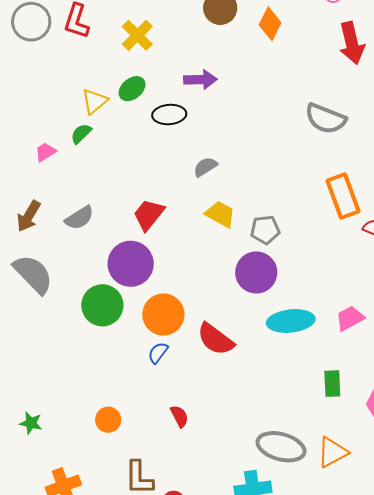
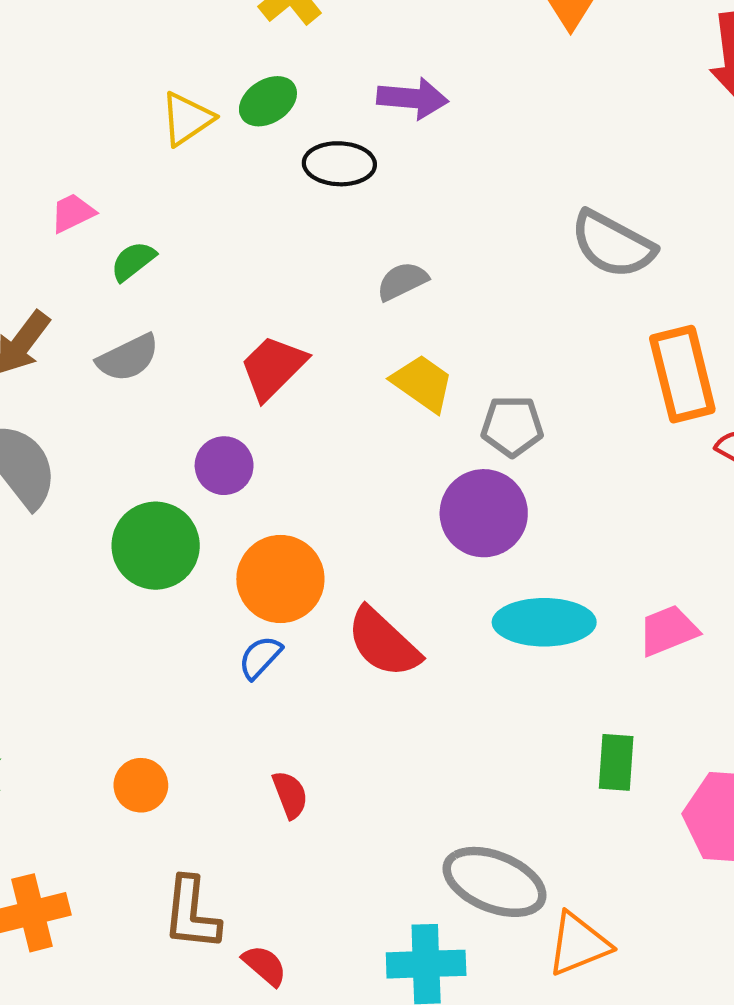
gray semicircle: (326, 119) -> (613, 244), moved
green semicircle: (81, 134) -> (133, 261), moved
purple circle: (131, 264) -> (224, 466), size x0.6
orange triangle: (332, 452) -> (578, 944), moved

